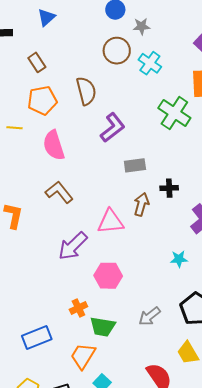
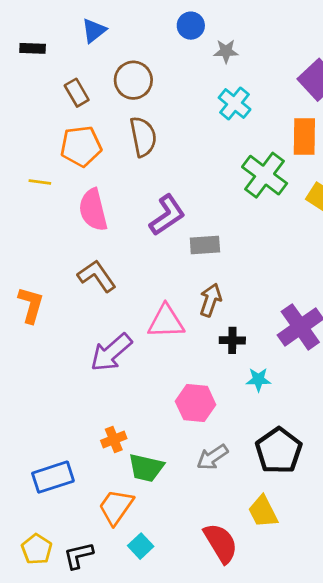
brown circle: (117, 51) -> (133, 80), moved
purple L-shape: (113, 128) -> (167, 215), moved
black cross: (169, 188) -> (232, 340), moved
pink hexagon: (108, 276) -> (196, 403), moved

